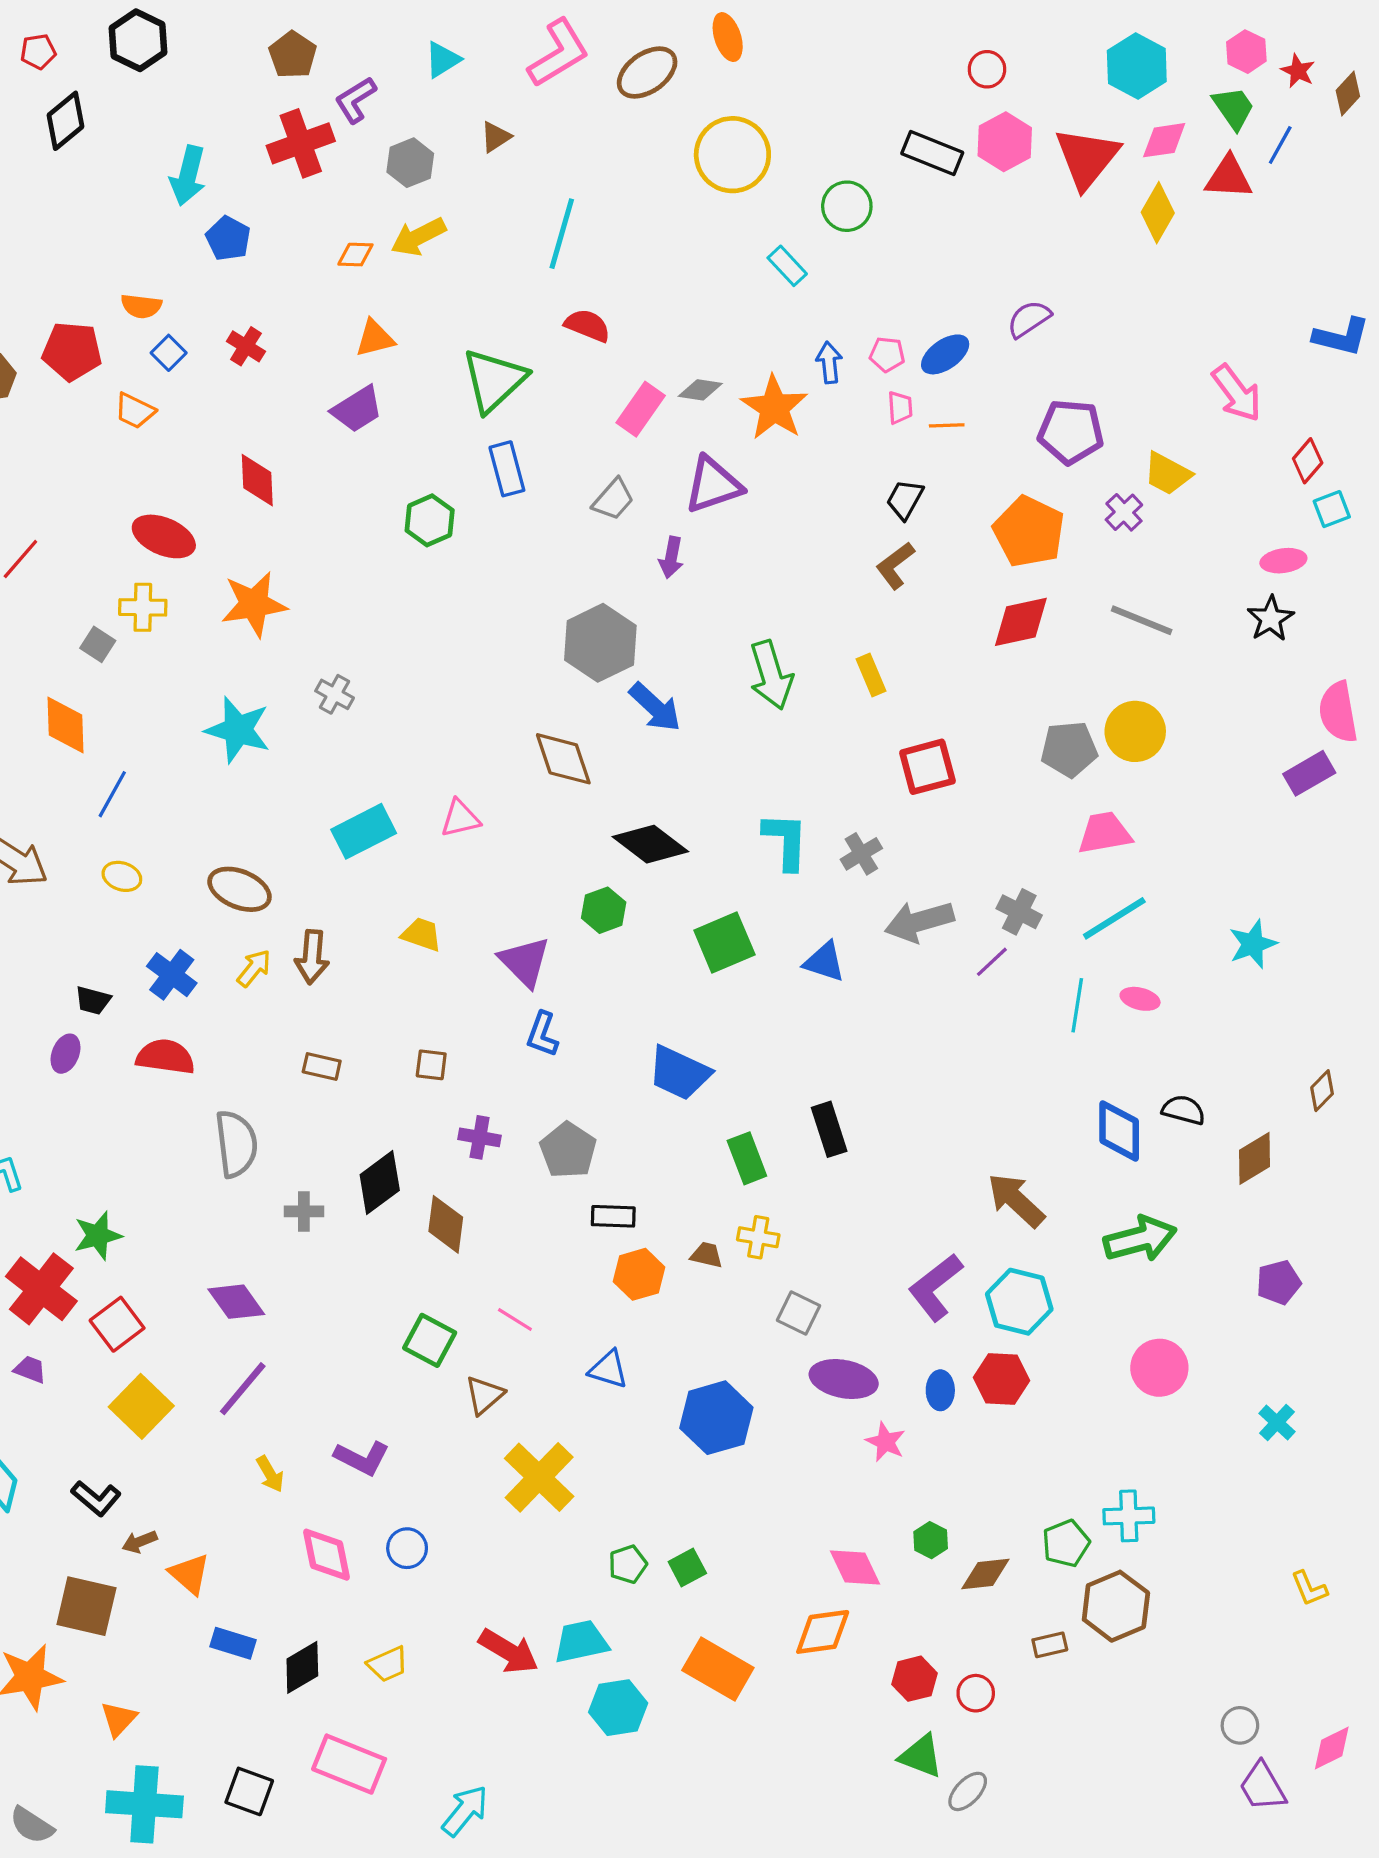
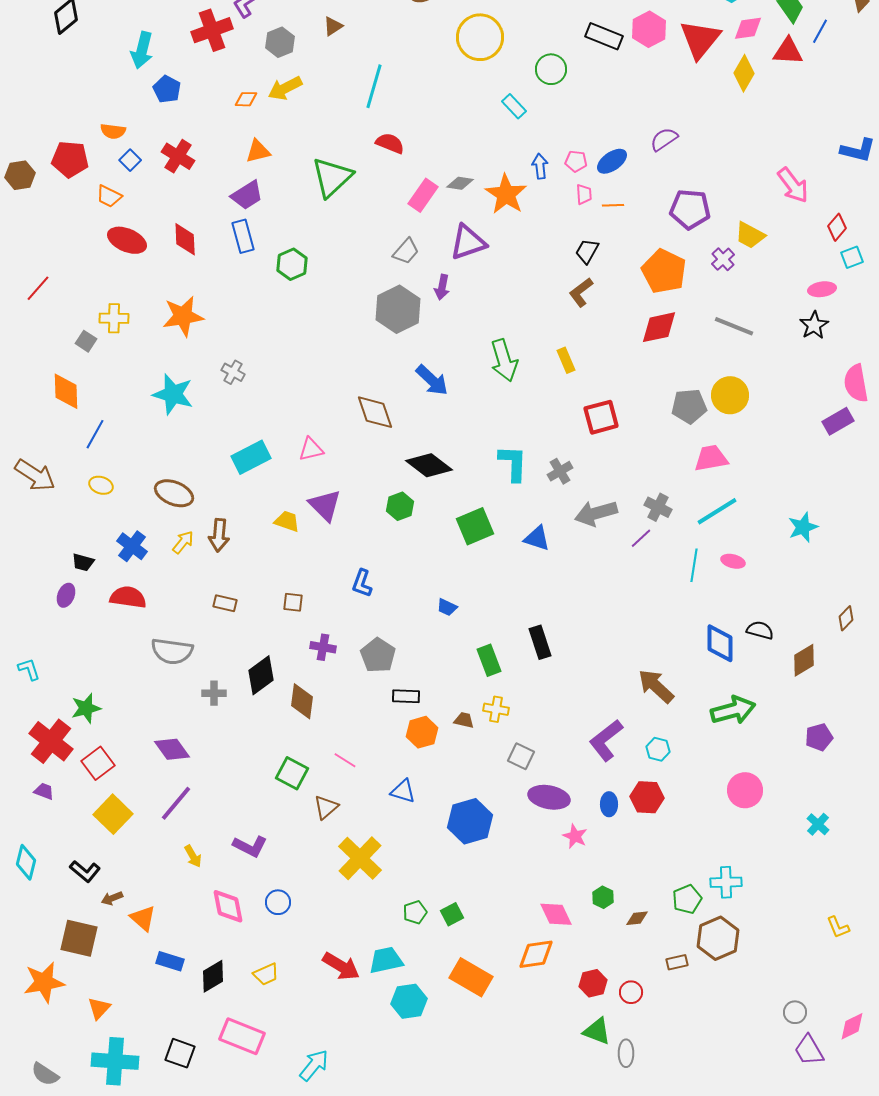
red cross: (246, 346) -> (178, 156), size x1.4
blue rectangle: (507, 469) -> (243, 236), moved
red ellipse: (164, 536) -> (127, 240), moved
gray hexagon: (600, 643) -> (398, 309), moved
purple triangle: (525, 962) -> (325, 505), moved
blue trapezoid: (679, 1073) -> (447, 607), size x0.5
gray semicircle: (236, 1144) -> (172, 651), turned 105
cyan hexagon: (1019, 1302) -> (658, 749), size x0.6
brown diamond: (985, 1574) -> (637, 918), size x0.7
gray ellipse: (968, 1791) -> (626, 1053), turned -44

